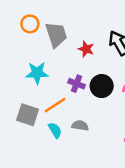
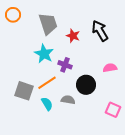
orange circle: (30, 24) -> (13, 15), moved
cyan star: (37, 73) -> (44, 54), moved, turned 30
black circle: (102, 86) -> (86, 85), moved

